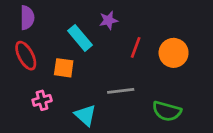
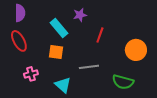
orange circle: (174, 53) -> (136, 50), moved
orange square: (64, 68) -> (56, 52), moved

